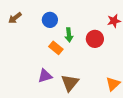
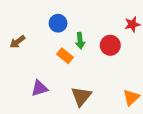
brown arrow: (15, 18) -> (17, 42), moved
purple triangle: (45, 76) -> (39, 88), moved

